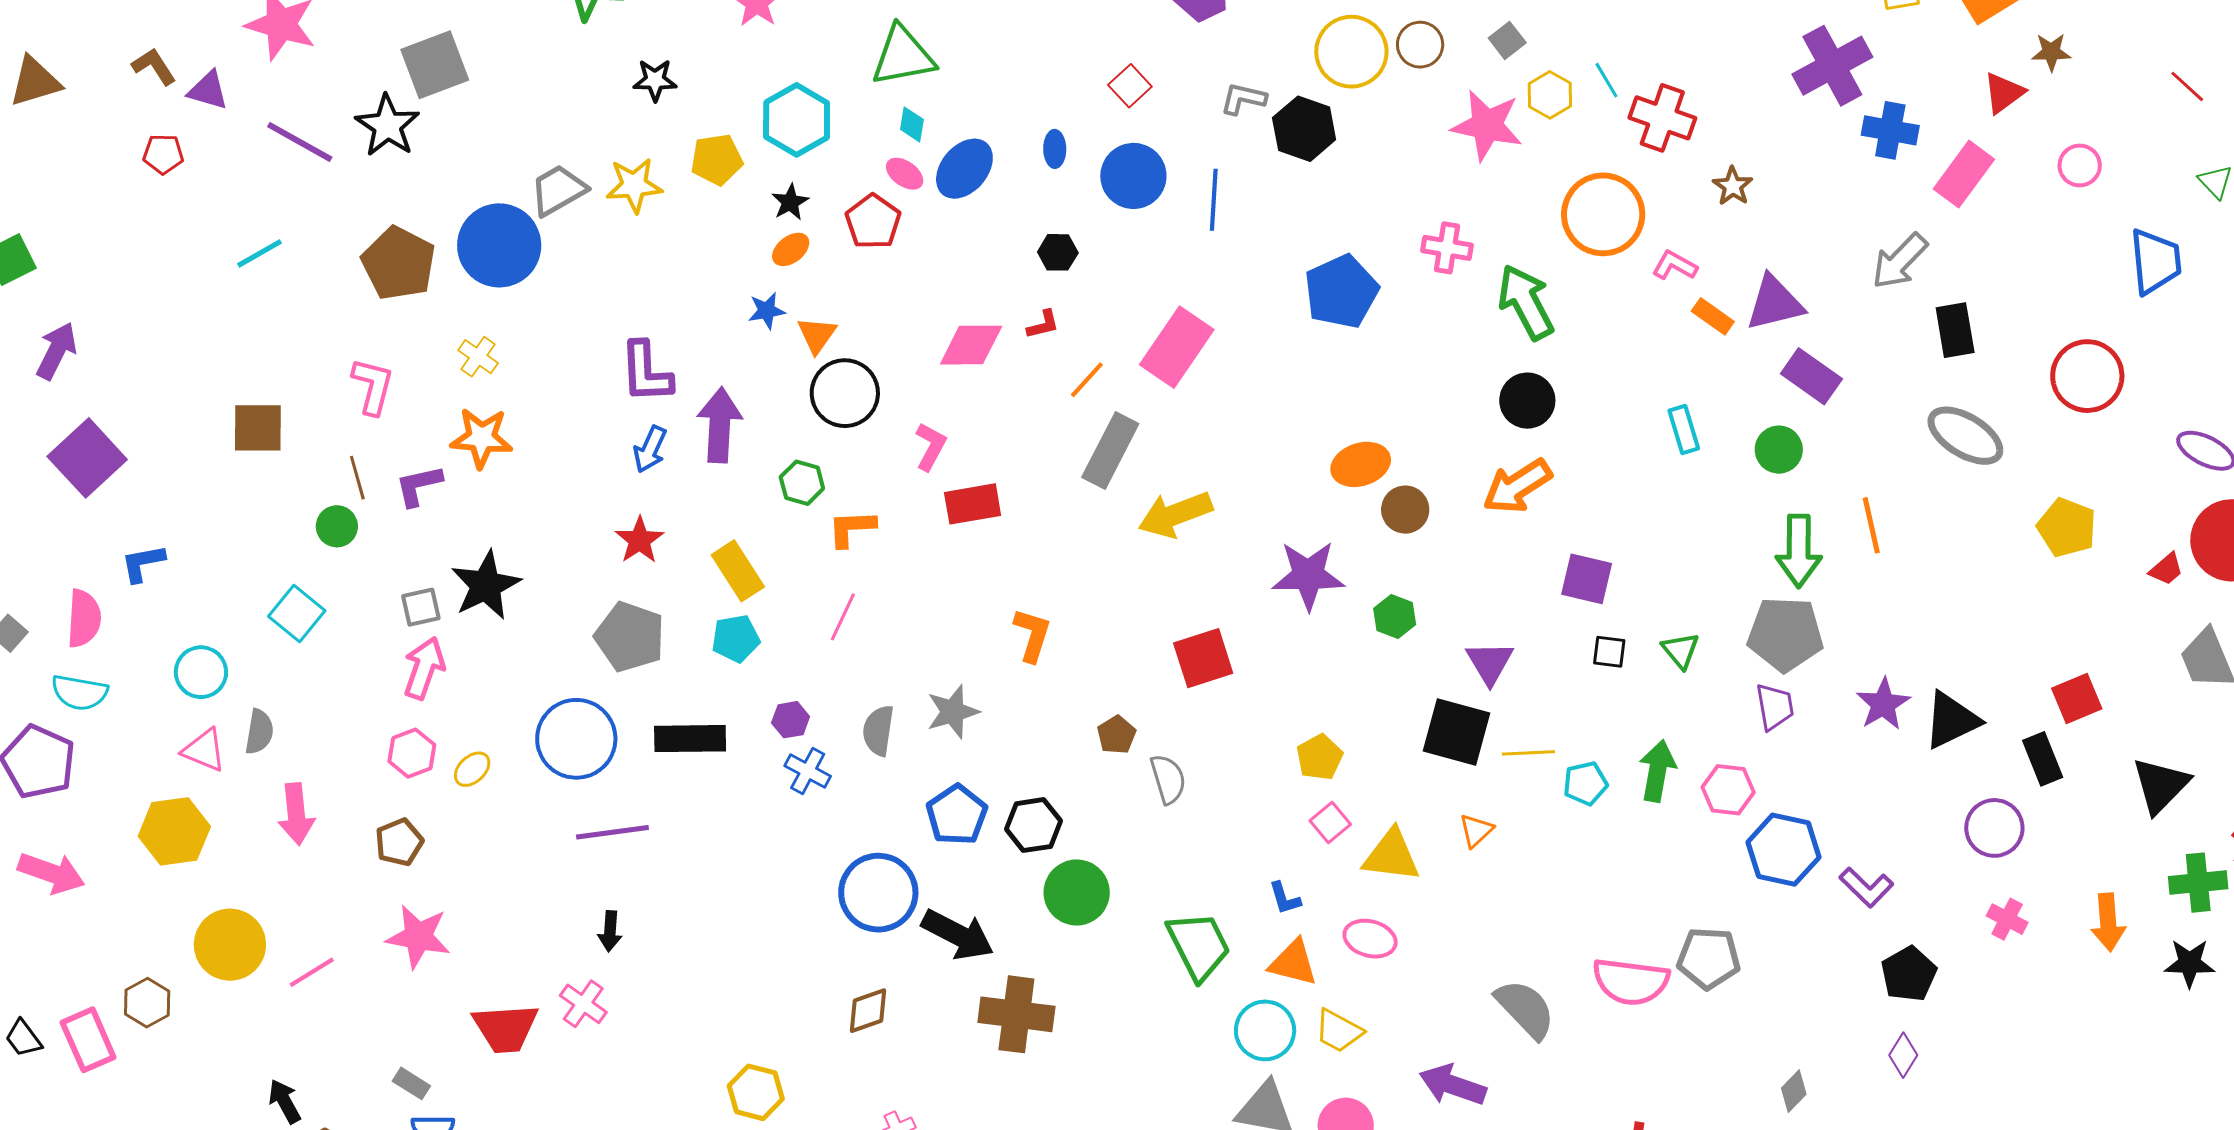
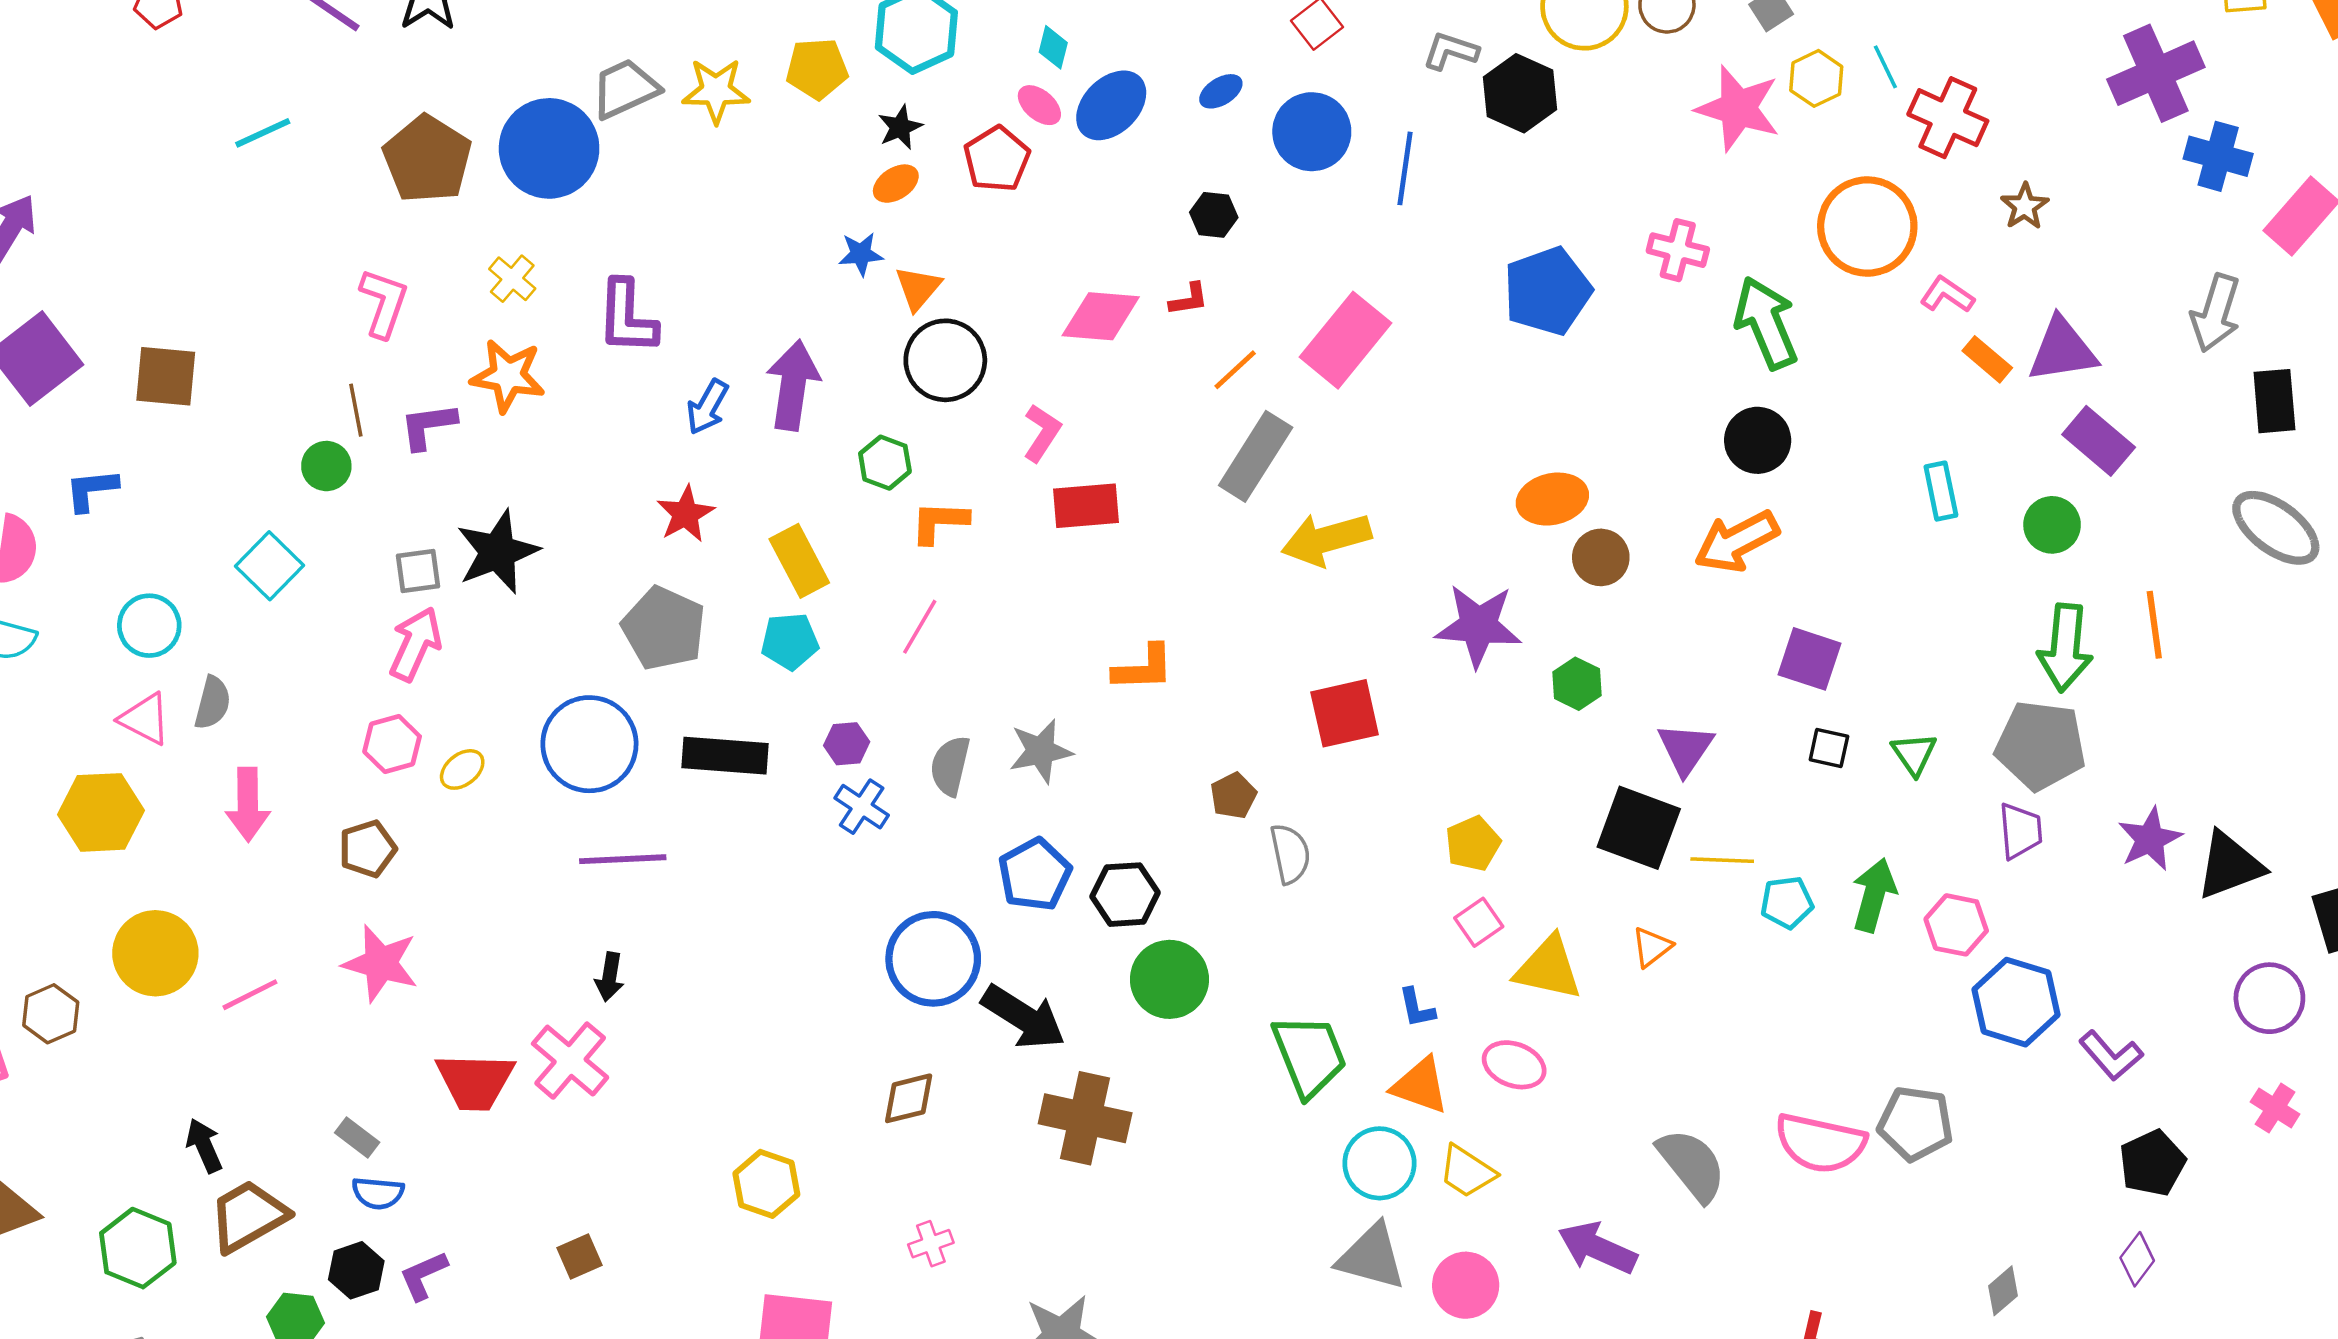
blue ellipse: (1055, 149) -> (1221, 91), turned 54
gray arrow: (1900, 261) -> (2216, 313), turned -32
purple L-shape: (646, 372) -> (627, 317), moved
brown square: (258, 428) -> (166, 376), moved
orange L-shape: (1032, 635) -> (1143, 668), turned 66
pink cross: (583, 1004) -> (570, 1061), size x1.4

